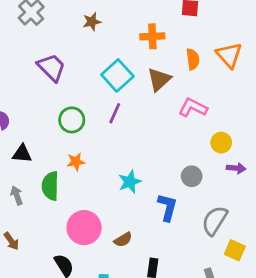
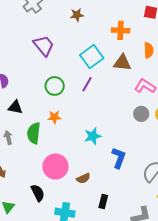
brown triangle: (159, 79) -> (122, 63), turned 42
gray circle: (192, 176) -> (141, 114), moved

